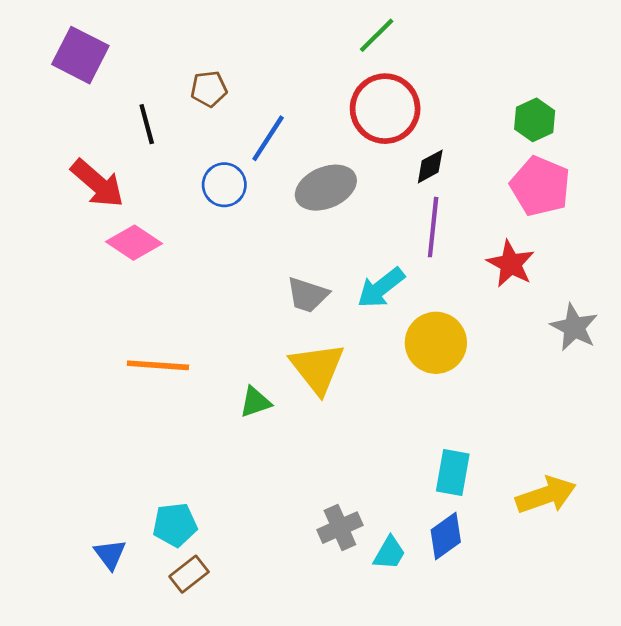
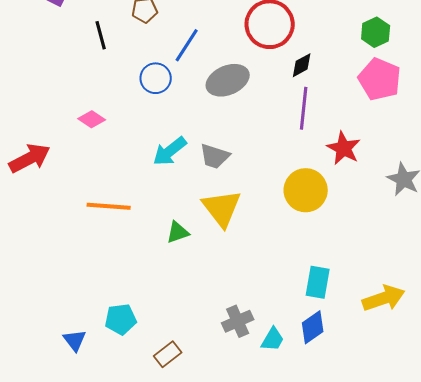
red arrow: (97, 183) -> (30, 158), moved, turned -69
pink diamond: (134, 243) -> (92, 119), size x0.7
red star: (511, 264) -> (344, 148), moved
cyan arrow: (381, 288) -> (170, 151), moved
brown rectangle: (189, 574) -> (168, 354), moved

